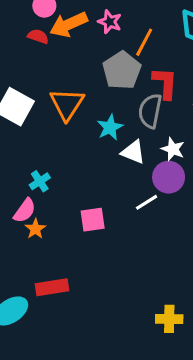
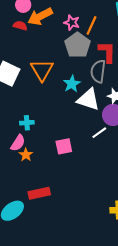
pink star: (110, 22) -> (72, 23), moved
white triangle: (133, 152) -> (88, 99), size x1.4
cyan cross: (40, 181) -> (27, 123), turned 32

